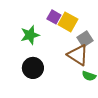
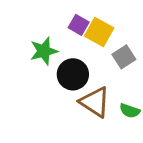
brown triangle: (78, 55) -> (95, 102), moved
black circle: (33, 68) -> (73, 74), moved

